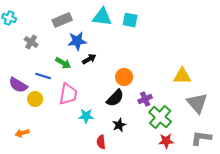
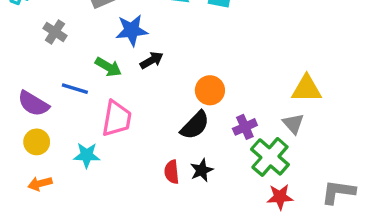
yellow circle: (35, 99) -> (37, 142), moved
gray triangle: (197, 103) -> (293, 124), moved, size x0.6
cyan star: (86, 116) -> (87, 155), moved
red semicircle: (101, 142) -> (172, 172), moved

